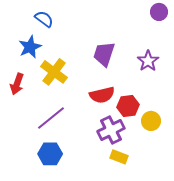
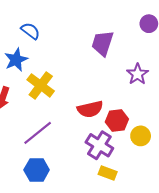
purple trapezoid: (104, 54) -> (102, 43), moved
purple cross: (111, 130) -> (99, 145), turned -32

